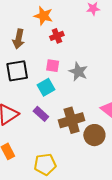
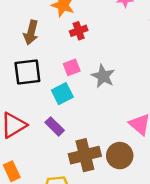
pink square: (53, 66) -> (72, 67), turned -32
brown cross: (72, 120) -> (85, 155), moved

